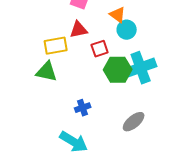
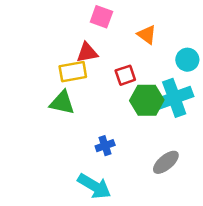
red triangle: (79, 30) -> (87, 53), moved
cyan circle: (127, 30) -> (187, 60), moved

